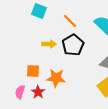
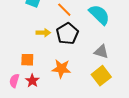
orange star: (56, 78) -> (61, 69), moved

